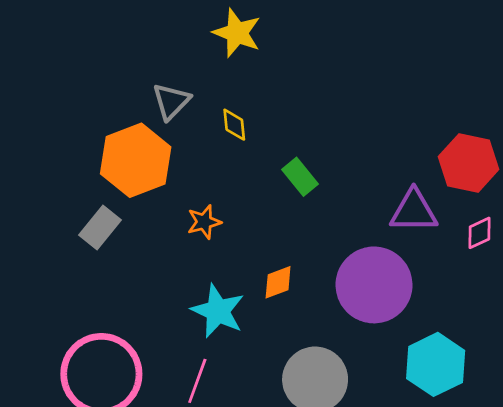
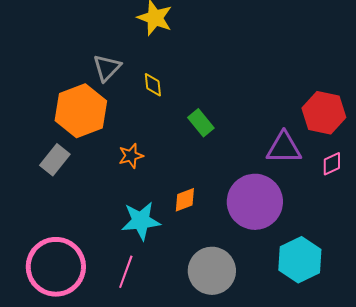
cyan star: (218, 311) -> (141, 221), turned -30

